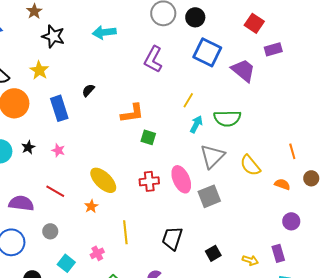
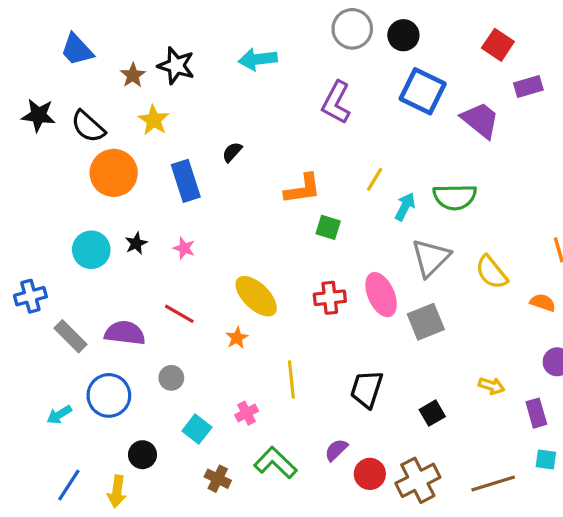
brown star: (34, 11) -> (133, 75), moved
yellow line: (188, 100) -> (375, 179), moved
yellow arrow: (250, 260) -> (492, 386), moved

